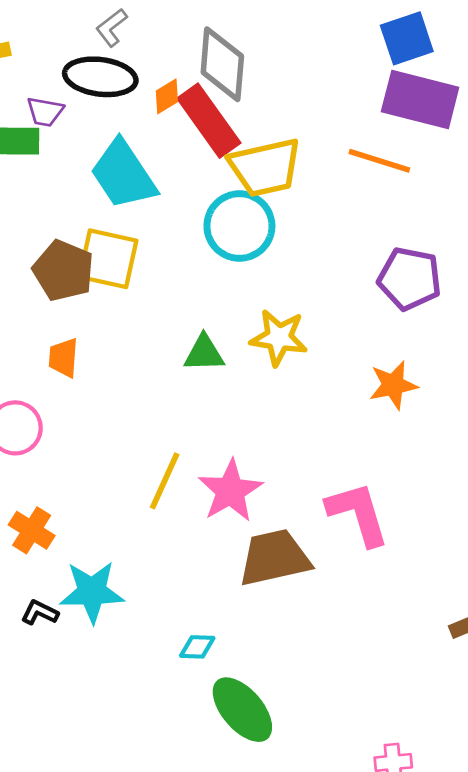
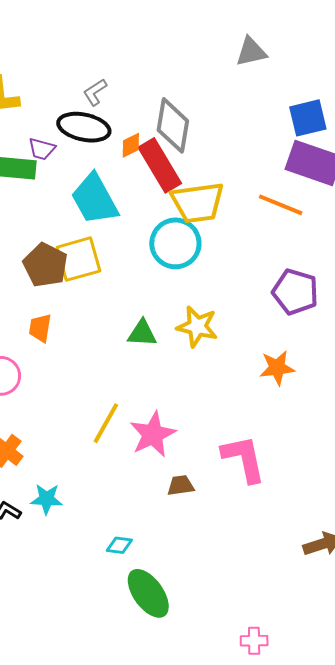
yellow square: (108, 259) -> (78, 259), turned -33
brown trapezoid: (274, 558) -> (181, 485), size x0.5
cyan star: (92, 592) -> (47, 499), size x0.7

